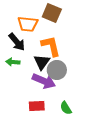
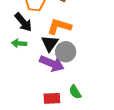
orange L-shape: (51, 46) -> (59, 26), turned -60
red rectangle: (37, 106) -> (52, 98), moved

